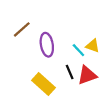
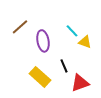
cyan line: (78, 50) -> (72, 31), moved
red triangle: (87, 75) -> (80, 83), moved

